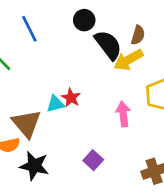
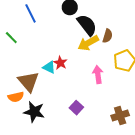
brown semicircle: (138, 35) -> (108, 36), moved
yellow arrow: (128, 60) -> (88, 43), moved
cyan triangle: (55, 104) -> (49, 67), turned 40

